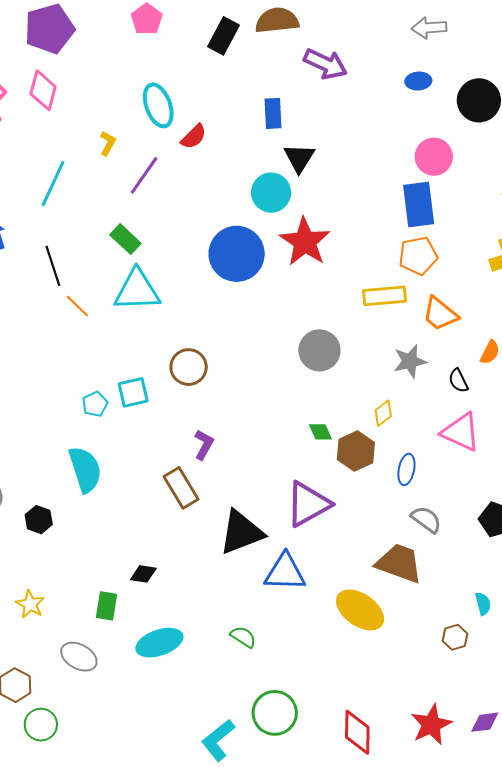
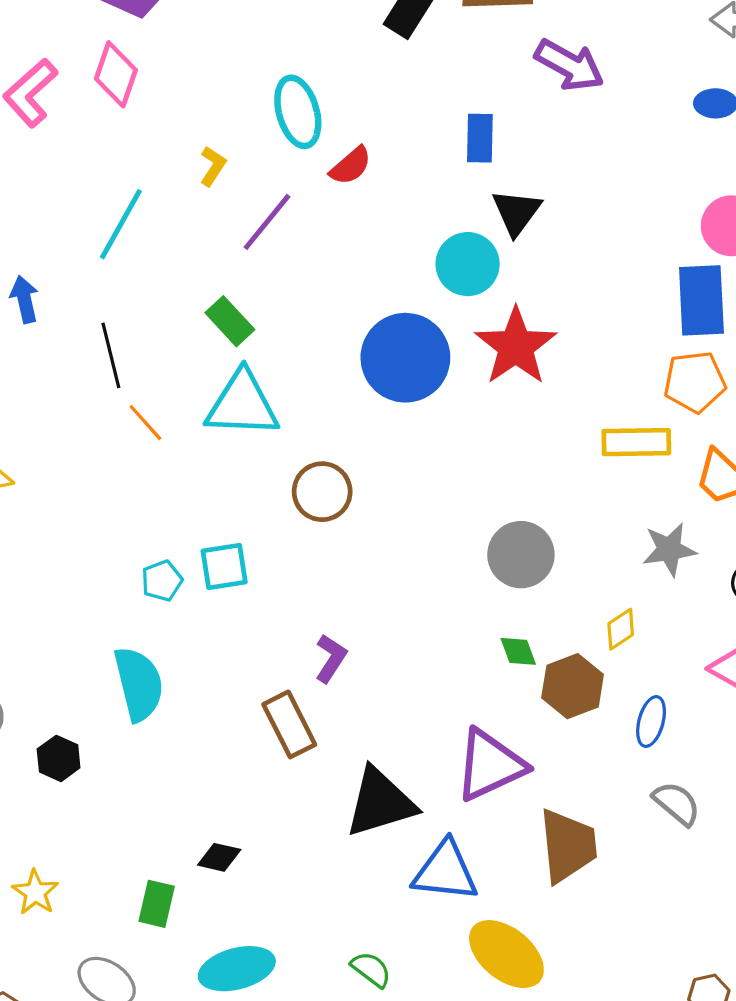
gray circle: (319, 350) -> (521, 555), moved
brown circle: (189, 367) -> (322, 492), moved
brown trapezoid: (399, 563) -> (568, 846), moved, turned 60
yellow ellipse: (360, 610) -> (506, 954), moved

